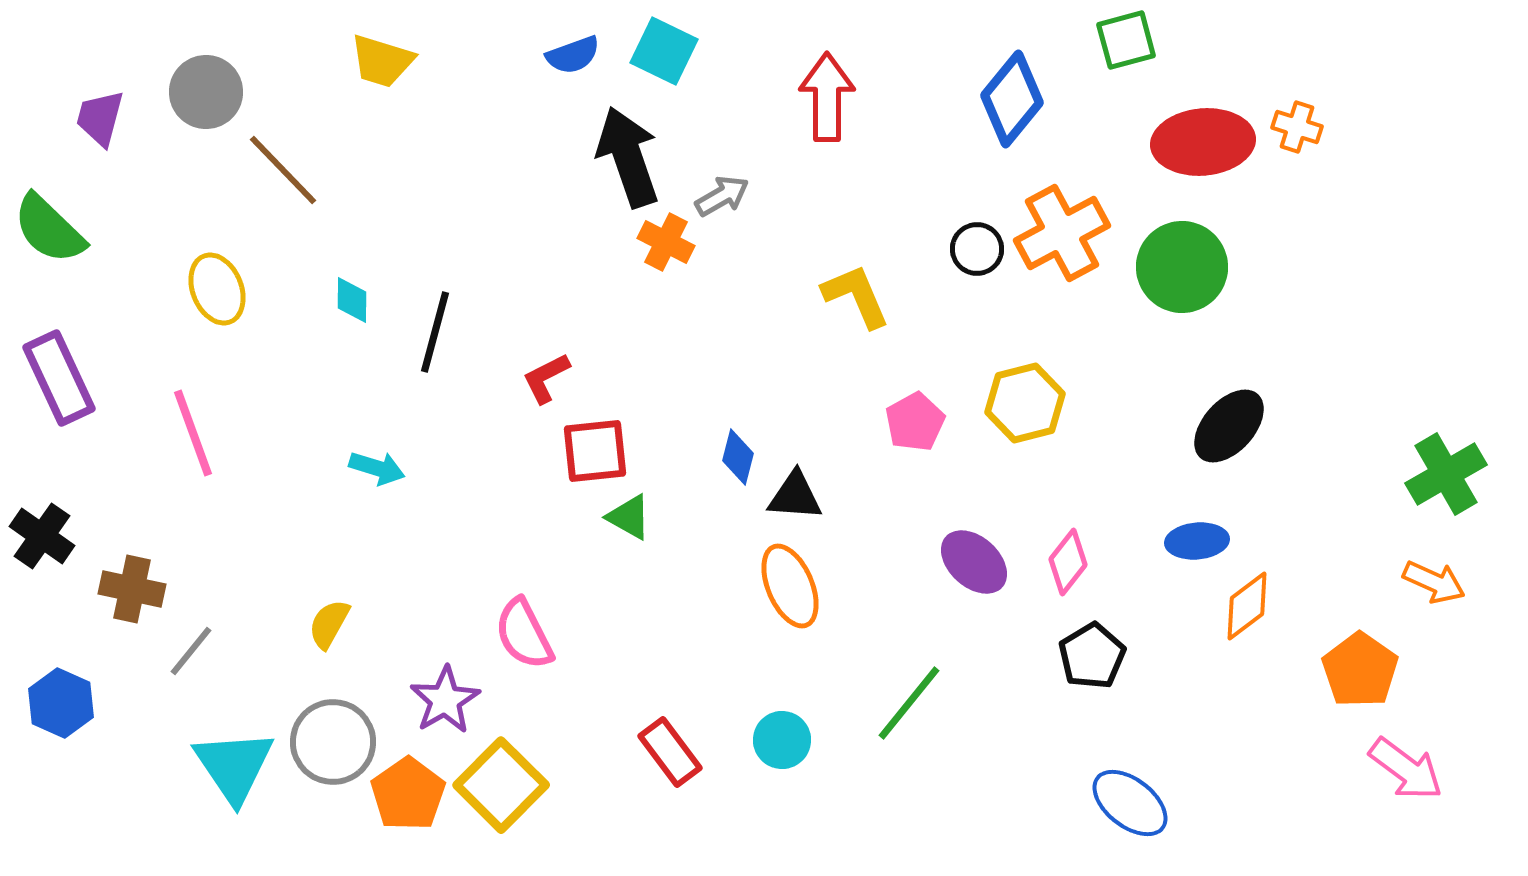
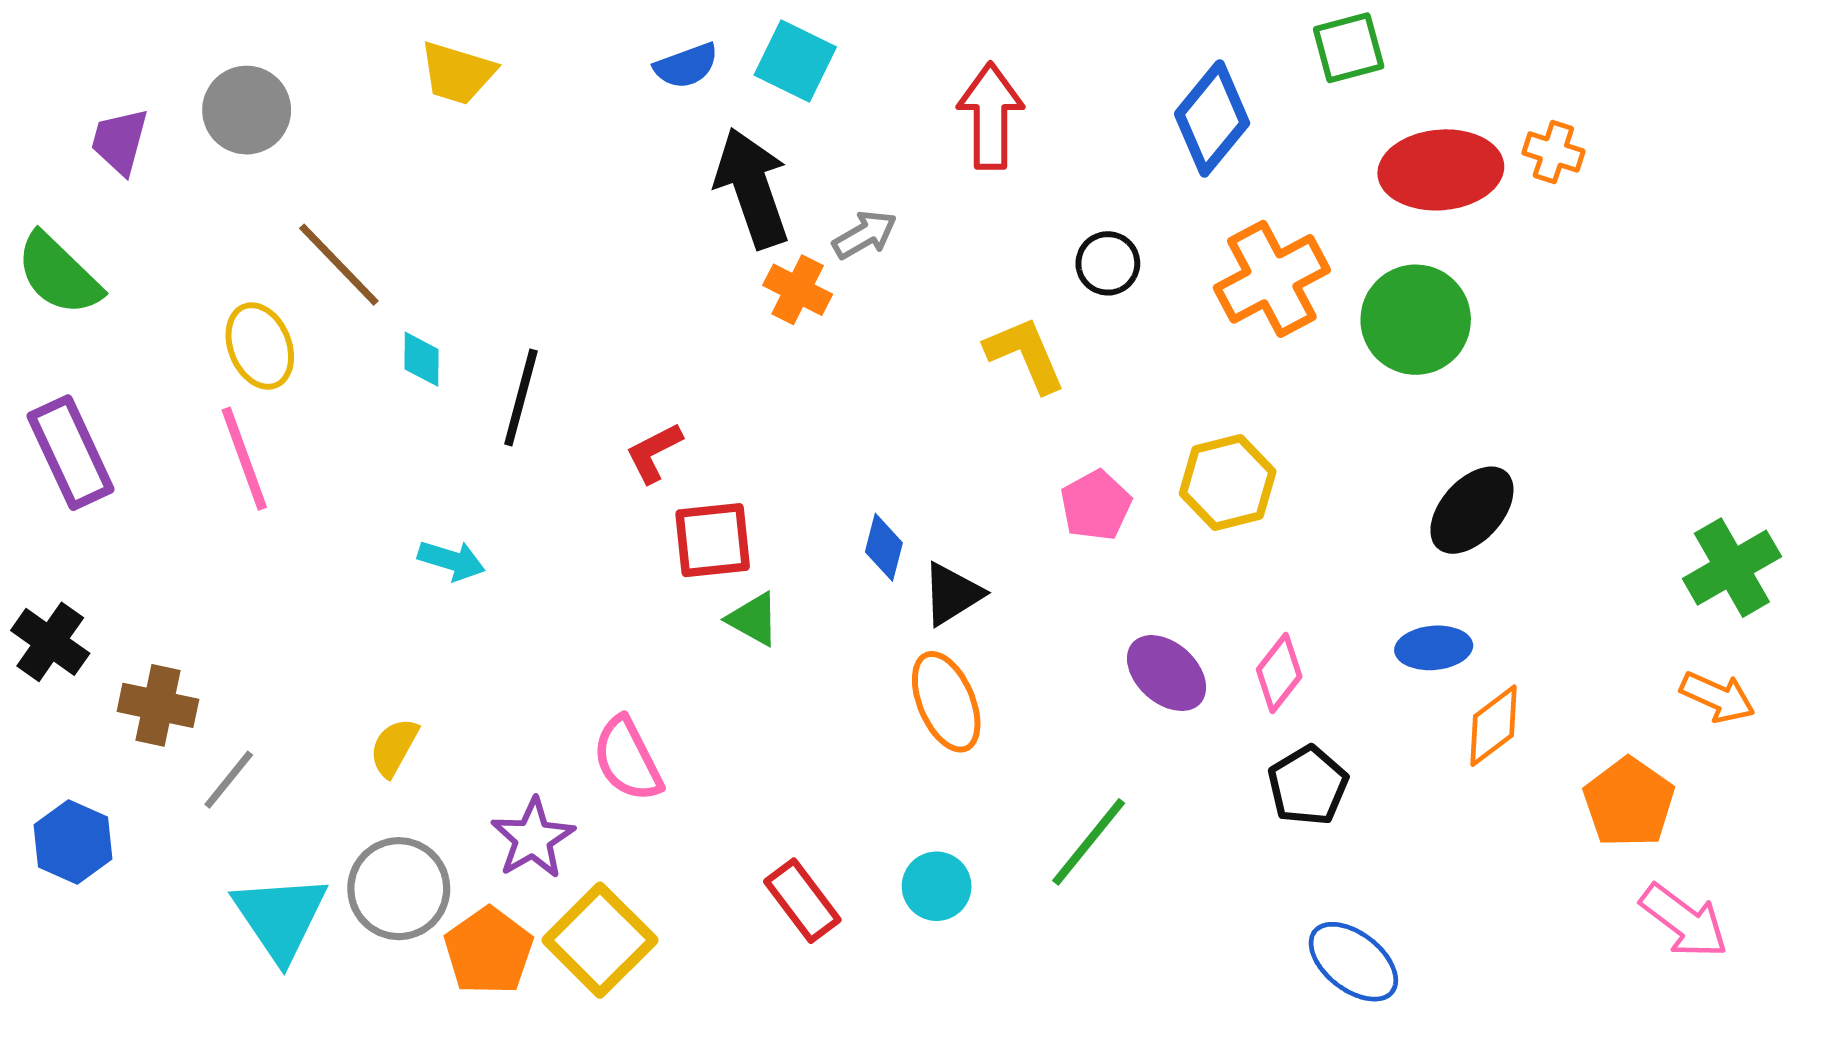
brown line: (283, 170) -> (339, 265), moved
black circle: (977, 249) -> (1108, 263), moved
pink line: (193, 433) -> (244, 459), moved
black triangle: (795, 496) -> (952, 594), turned -36

